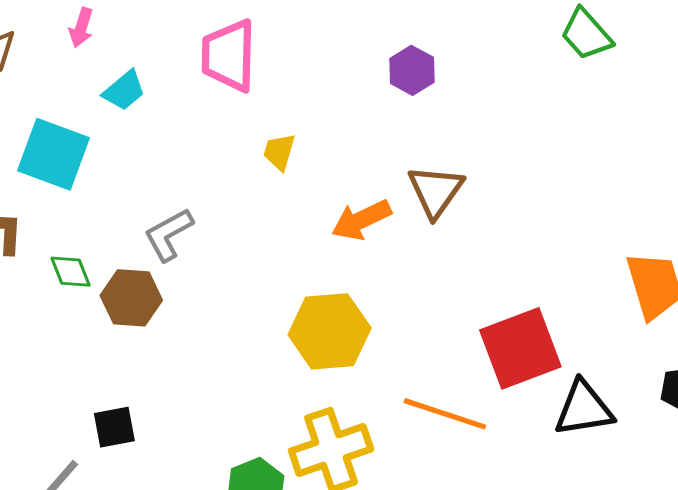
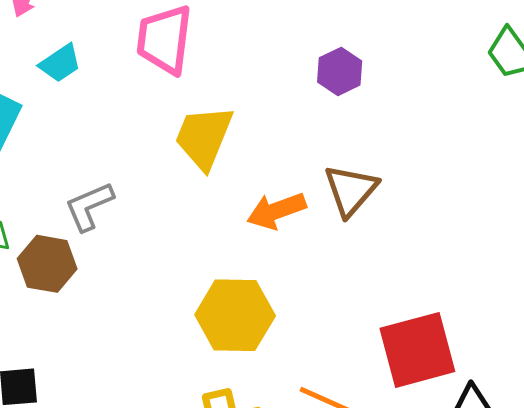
yellow trapezoid: (279, 152) -> (204, 137), size x1.8

